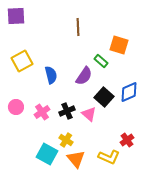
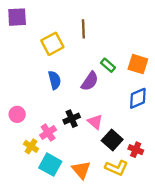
orange square: (119, 45) -> (138, 64), moved
yellow square: (22, 61) -> (52, 44), moved
black square: (104, 97) -> (112, 140), moved
pink cross: (42, 112) -> (48, 133), moved
yellow cross: (66, 140) -> (31, 146), moved
red cross: (127, 140) -> (136, 150), turned -32

